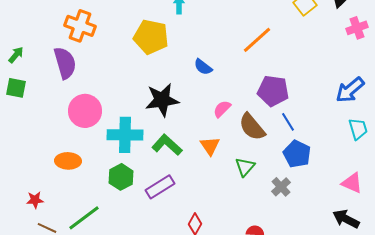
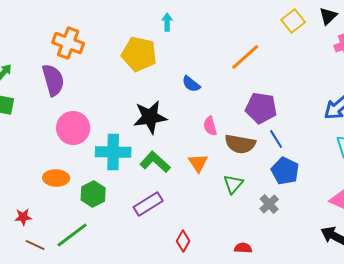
pink semicircle: (222, 109) -> (210, 126), turned -60
brown semicircle: (252, 127) -> (240, 144), turned -40
green hexagon: (121, 177) -> (93, 194), moved

